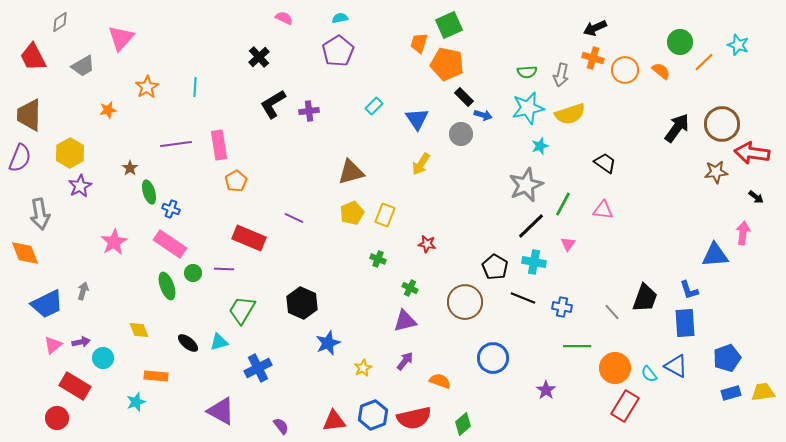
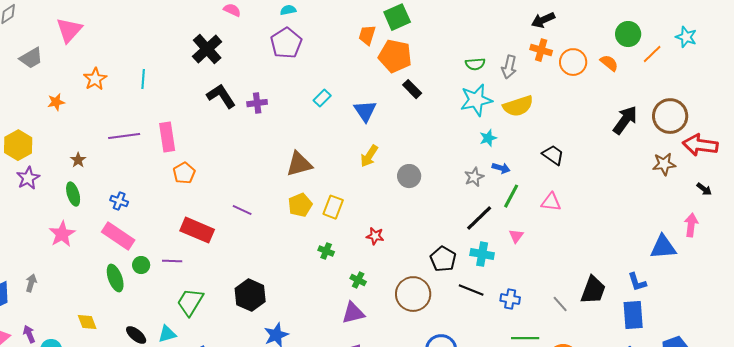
black cross: (259, 57) -> (207, 49), size x1.4
black L-shape: (273, 104) -> (221, 96), turned 88
blue arrow: (483, 115) -> (501, 168), moved
gray circle: (461, 134) -> (409, 176), moved
gray star: (526, 185) -> (474, 177), size x0.6
green ellipse: (149, 192) -> (73, 194), moved
purple arrow: (81, 342) -> (29, 334), turned -102

